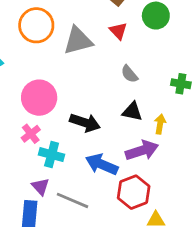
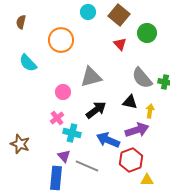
gray triangle: (78, 41) -> (91, 77), moved
gray semicircle: (129, 74) -> (142, 78), moved, size x1.6
pink circle: (39, 98) -> (63, 92), size x0.6
black arrow: (85, 123) -> (96, 110), turned -55

